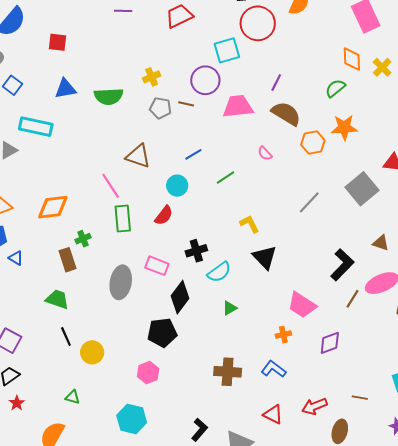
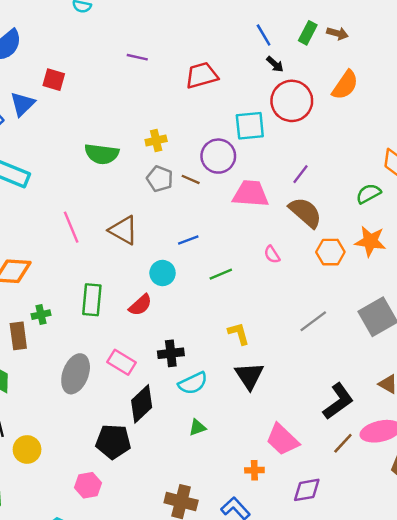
blue triangle: (65, 89) -> (23, 104), moved, turned -45
pink line: (111, 186) -> (71, 227), moved

